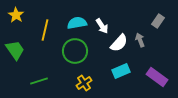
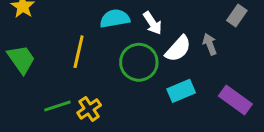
yellow line: (45, 30) -> (79, 52), moved
green circle: (75, 51) -> (139, 62), moved
yellow cross: (84, 83) -> (89, 109), moved

